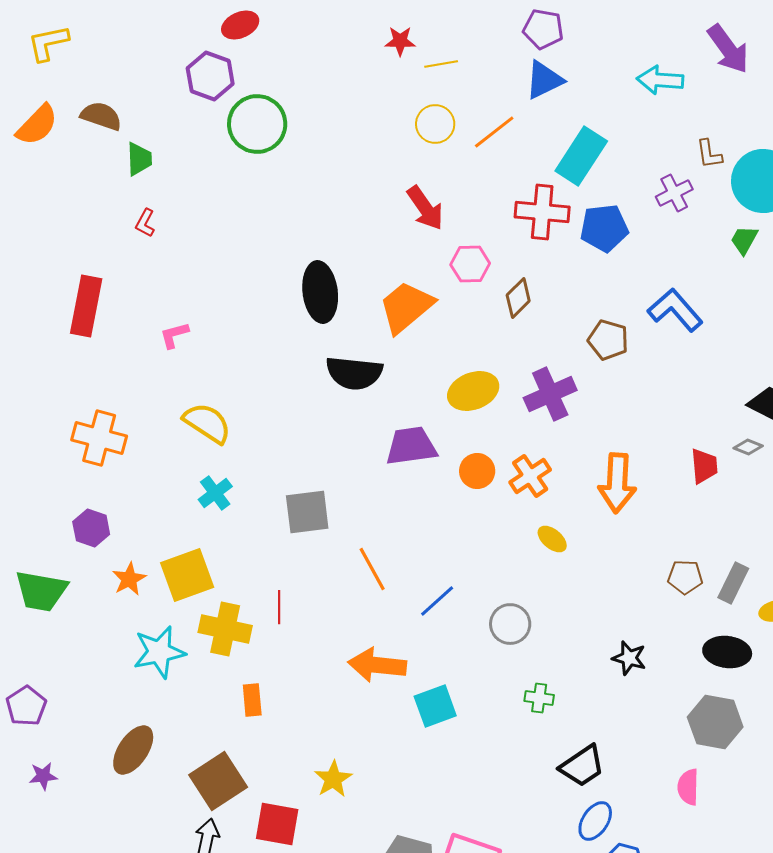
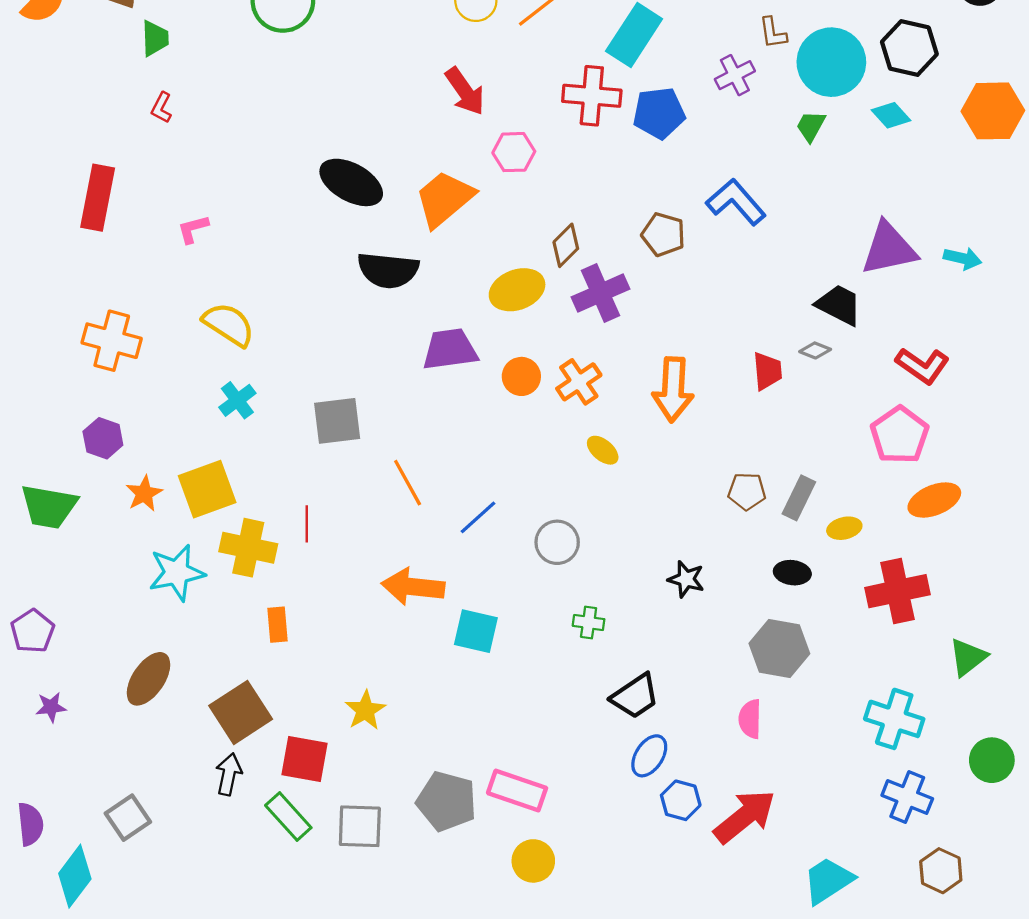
black ellipse: (320, 292) -> (351, 182), turned -54
brown diamond: (518, 298) -> (566, 245), moved
black ellipse: (727, 652) -> (792, 573), size x0.7
cyan square: (435, 706) -> (476, 631), turned 33

